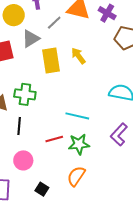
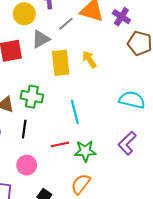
cyan line: (77, 116) -> (75, 112), moved, turned 60

